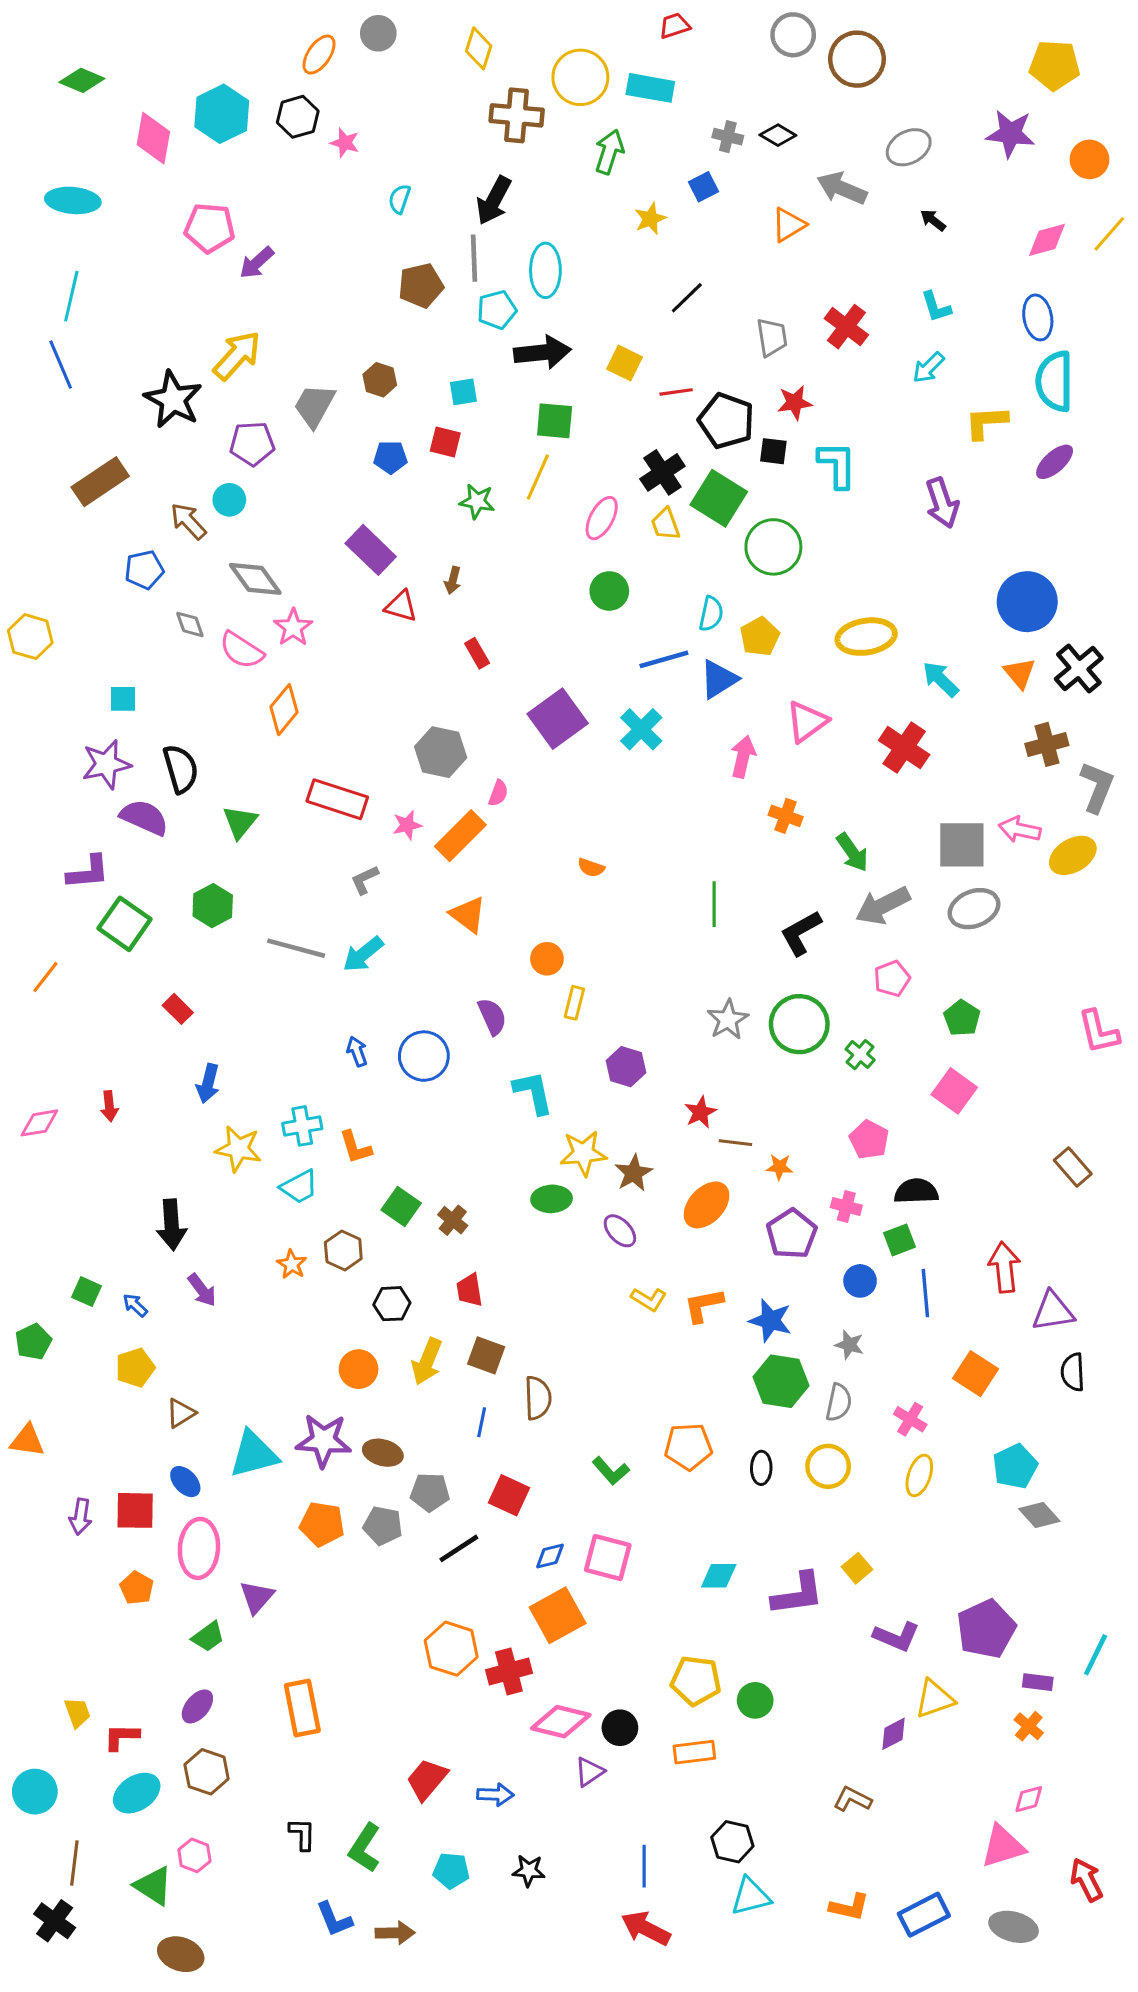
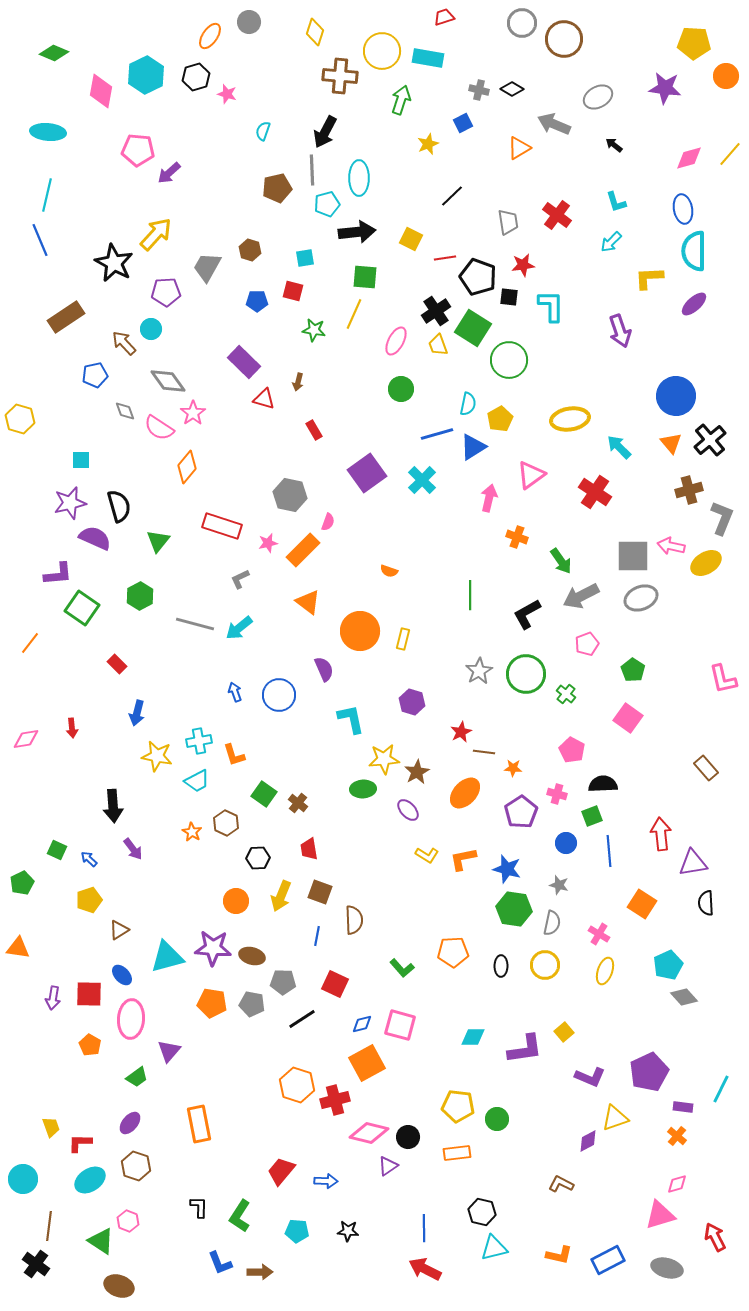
orange circle: (1089, 159) -> (726, 76), moved
orange circle: (547, 959) -> (360, 631), size x1.8
yellow rectangle: (574, 1003) -> (403, 639), moved

